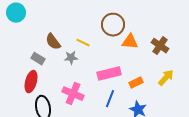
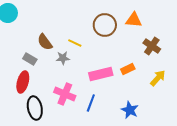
orange triangle: (130, 42) -> (134, 20), moved
orange rectangle: (136, 83) -> (128, 69), moved
blue line: (110, 99) -> (91, 103), moved

